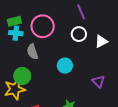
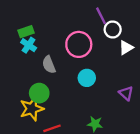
pink circle: (43, 26) -> (79, 44), moved
cyan cross: (16, 33) -> (29, 45), turned 32
white circle: (79, 34) -> (113, 30), moved

